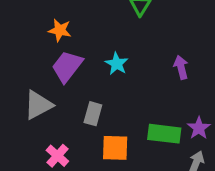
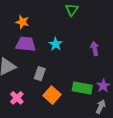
purple trapezoid: (67, 66) -> (26, 44), turned 55
orange square: (115, 148) -> (52, 95), turned 36

